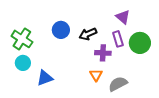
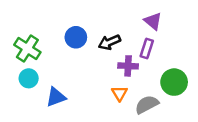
purple rectangle: (118, 39) -> (147, 48), turned 35
green circle: (140, 43) -> (174, 82), moved

